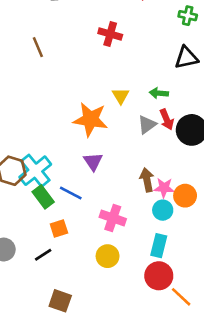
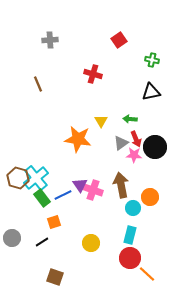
purple triangle: (93, 161) -> (80, 185), moved
brown arrow: (147, 180) -> (121, 185), size x1.4
pink star: (164, 188) -> (134, 155), moved
blue line: (71, 193) -> (63, 195), turned -54
pink cross: (113, 218) -> (93, 190), moved

